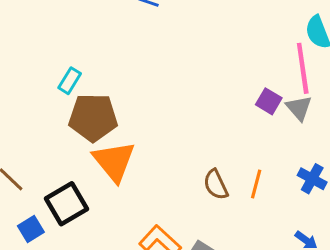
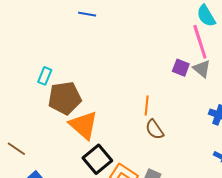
orange line: (256, 184) -> (147, 105), moved
black square: (66, 204) -> (97, 159), moved

